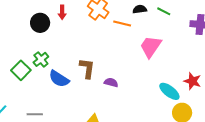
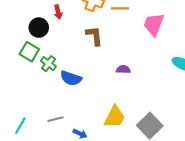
brown L-shape: (87, 68) -> (94, 36), moved
green square: (21, 70) -> (29, 52), moved

